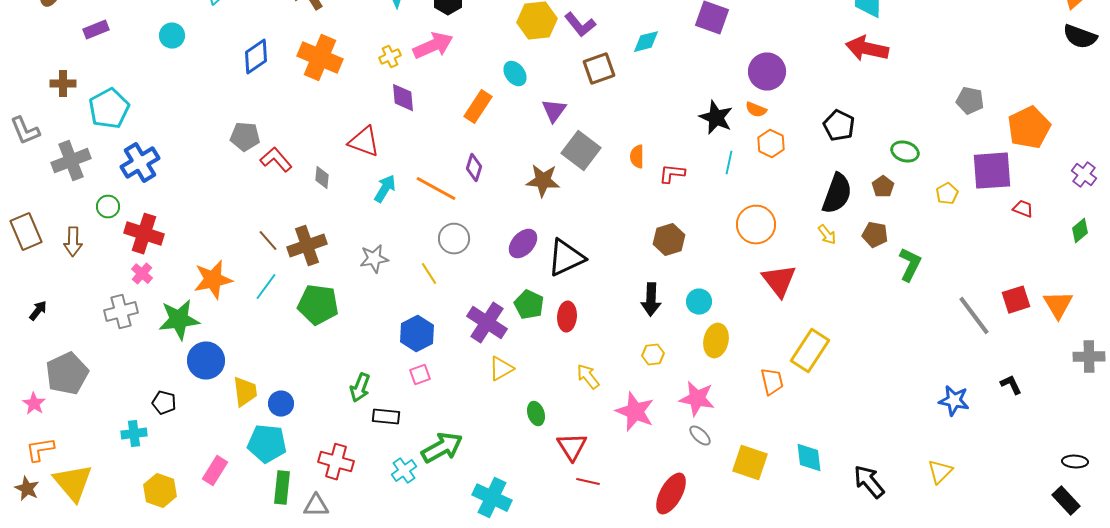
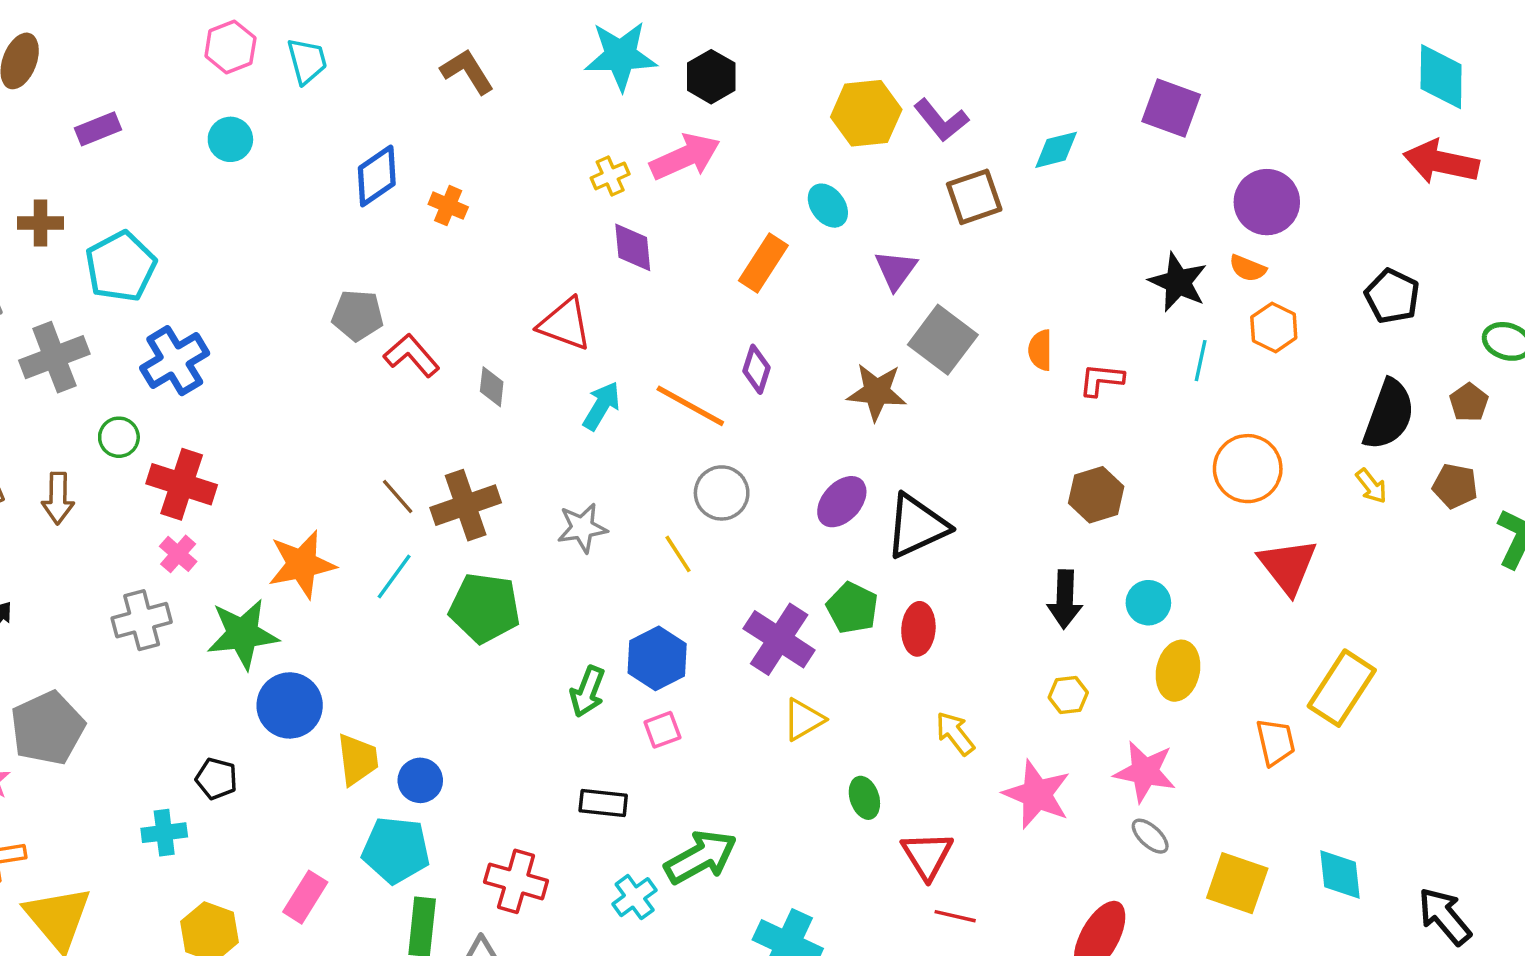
orange cross: (320, 58) -> (448, 206), moved, size x0.5
green arrow: (360, 388) -> (587, 692), moved

